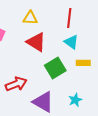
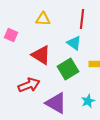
red triangle: (36, 42) -> (41, 55), moved
cyan triangle: (71, 42) -> (74, 43), moved

